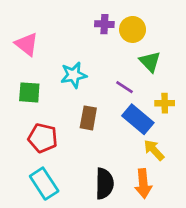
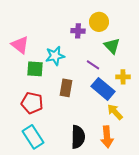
purple cross: (104, 24) -> (78, 31), moved
pink triangle: (27, 44) -> (20, 45), moved
green square: (29, 92) -> (35, 69), moved

